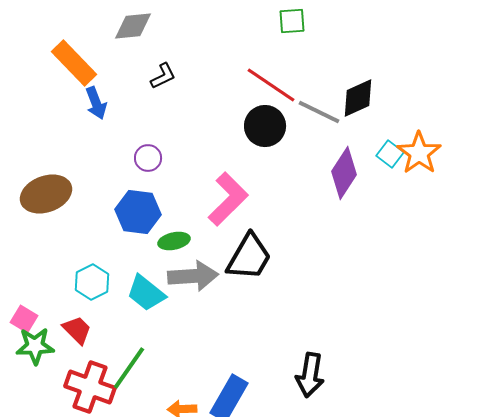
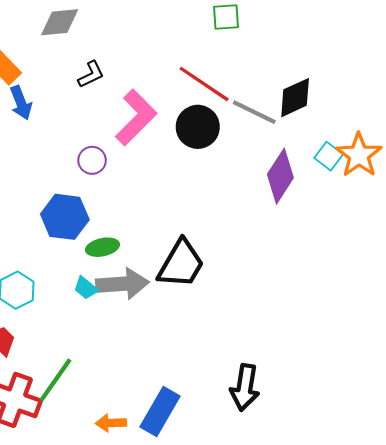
purple circle: (148, 158) -> (92, 160), moved
pink L-shape: (228, 199) -> (136, 117), moved
cyan trapezoid: (146, 293) -> (86, 288), moved, size x0.6

